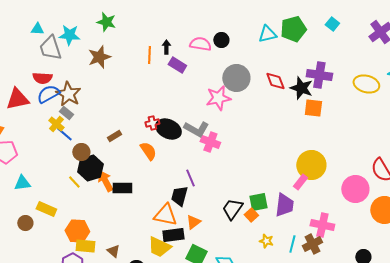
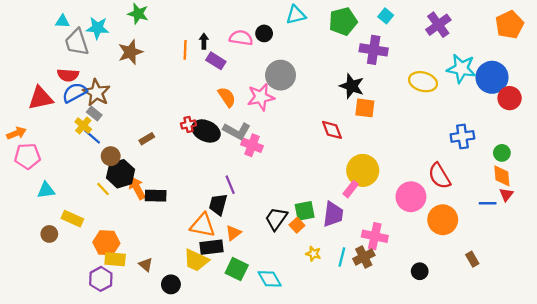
cyan triangle: (267, 34) -> (296, 15), moved
purple cross: (319, 75) -> (374, 50), moved
red diamond: (275, 81) -> (332, 130), moved
orange semicircle: (148, 151) -> (227, 97), moved

